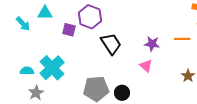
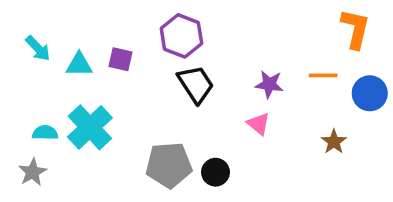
cyan triangle: (45, 13) -> (79, 65), moved
purple hexagon: (90, 17) -> (181, 36), moved
gray star: (36, 93) -> (33, 172), moved

